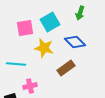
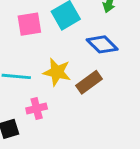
yellow star: (44, 48) -> (57, 72), moved

